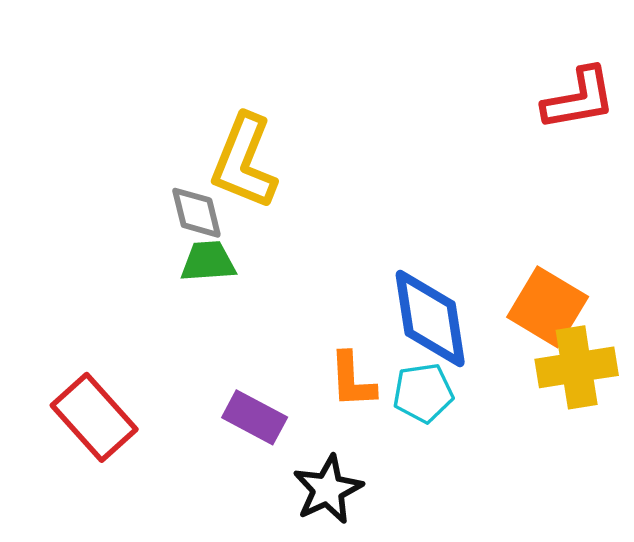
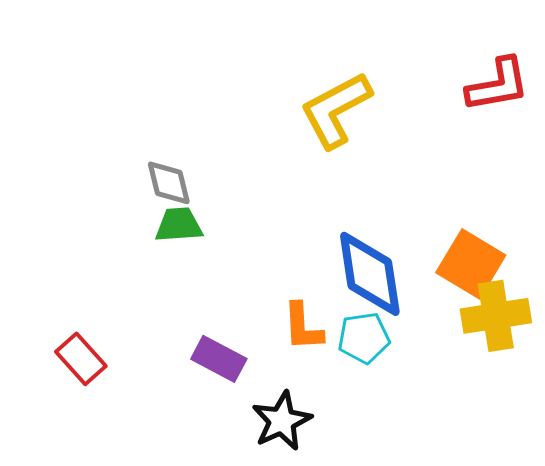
yellow L-shape: (244, 162) -> (336, 110), moved, turned 40
red rectangle: (94, 417) -> (81, 359), size x0.7

